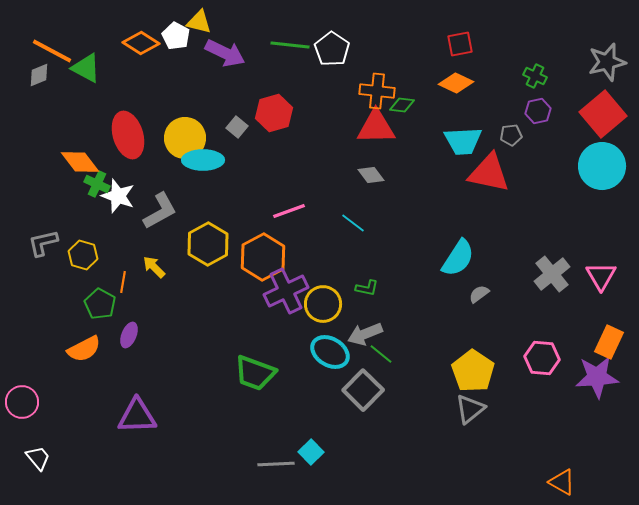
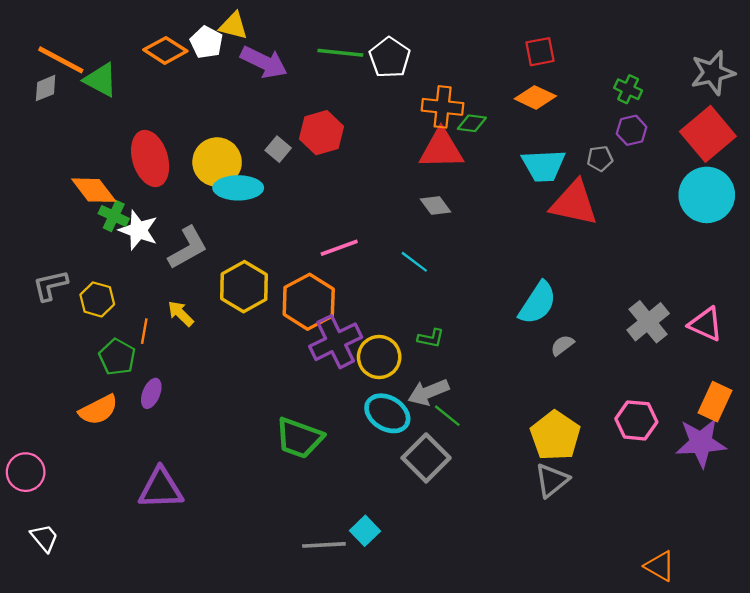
pink triangle: (601, 276) -> (706, 324), turned -36

